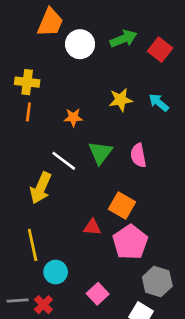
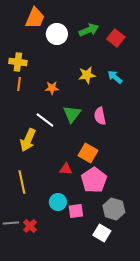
cyan circle: (56, 272) -> (58, 202), moved
pink square: (98, 294) -> (76, 211), moved, turned 35

